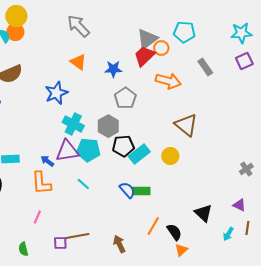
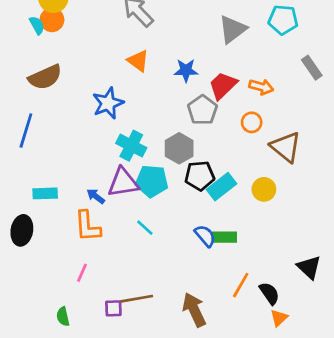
orange circle: (161, 48) -> (252, 122), moved
red trapezoid: (144, 56) -> (223, 85), moved
orange arrow: (168, 81) -> (261, 87), size x0.7
brown arrow: (119, 244) -> (194, 310), size x1.4

